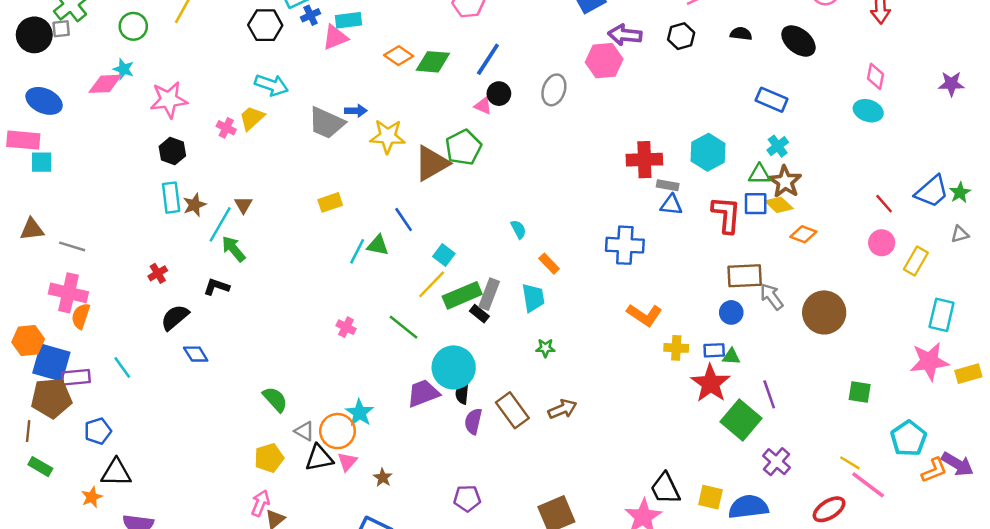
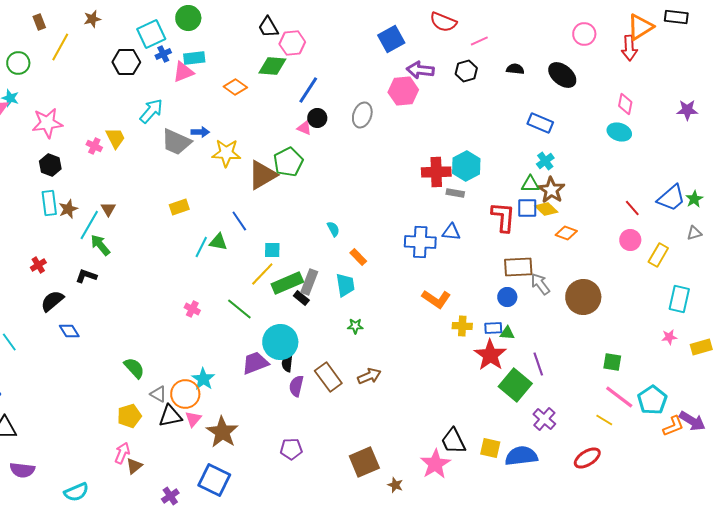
green diamond: (433, 62) -> (272, 66), moved
cyan arrow: (271, 85) -> (151, 111), moved, turned -68
yellow trapezoid: (252, 118) -> (115, 138), turned 105
cyan hexagon: (708, 152) -> (466, 166), moved
blue triangle: (671, 205) -> (451, 232), moved
cyan square: (444, 255) -> (272, 250), turned -36
pink star: (929, 361) -> (669, 337), size x0.5
brown star: (383, 478) -> (222, 432), size x2.0
pink line: (868, 485) -> (619, 397), moved

